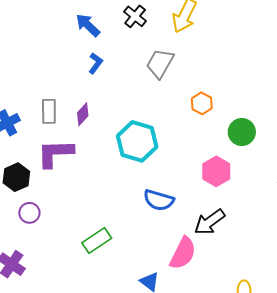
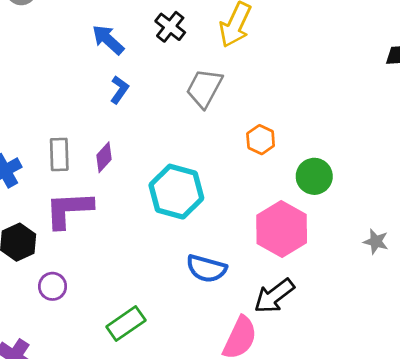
pink hexagon: (216, 171) -> (282, 229), size x1.4
purple circle: (29, 213) -> (53, 286), moved

